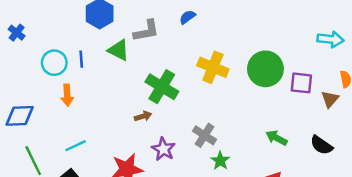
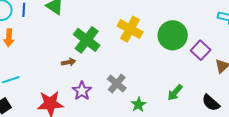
purple square: (301, 83) -> (201, 50), turned 30
green arrow: (277, 138) -> (175, 93), turned -84
green star: (220, 161) -> (138, 105), moved

